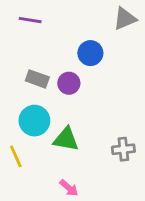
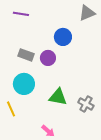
green triangle: (66, 139) -> (58, 97), moved
gray cross: (123, 149) -> (86, 104), turned 35

